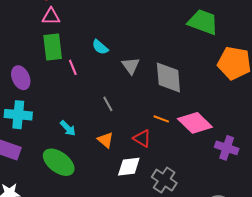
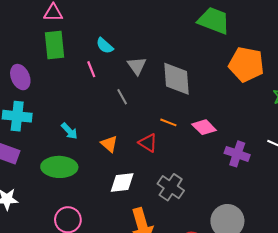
pink line: (73, 67) -> (91, 69), moved
gray line: (108, 104) -> (122, 97), moved
pink diamond: (195, 123) -> (204, 127), size x0.7
green ellipse: (59, 162) -> (59, 167), turned -36
white diamond: (129, 167) -> (122, 182), moved

